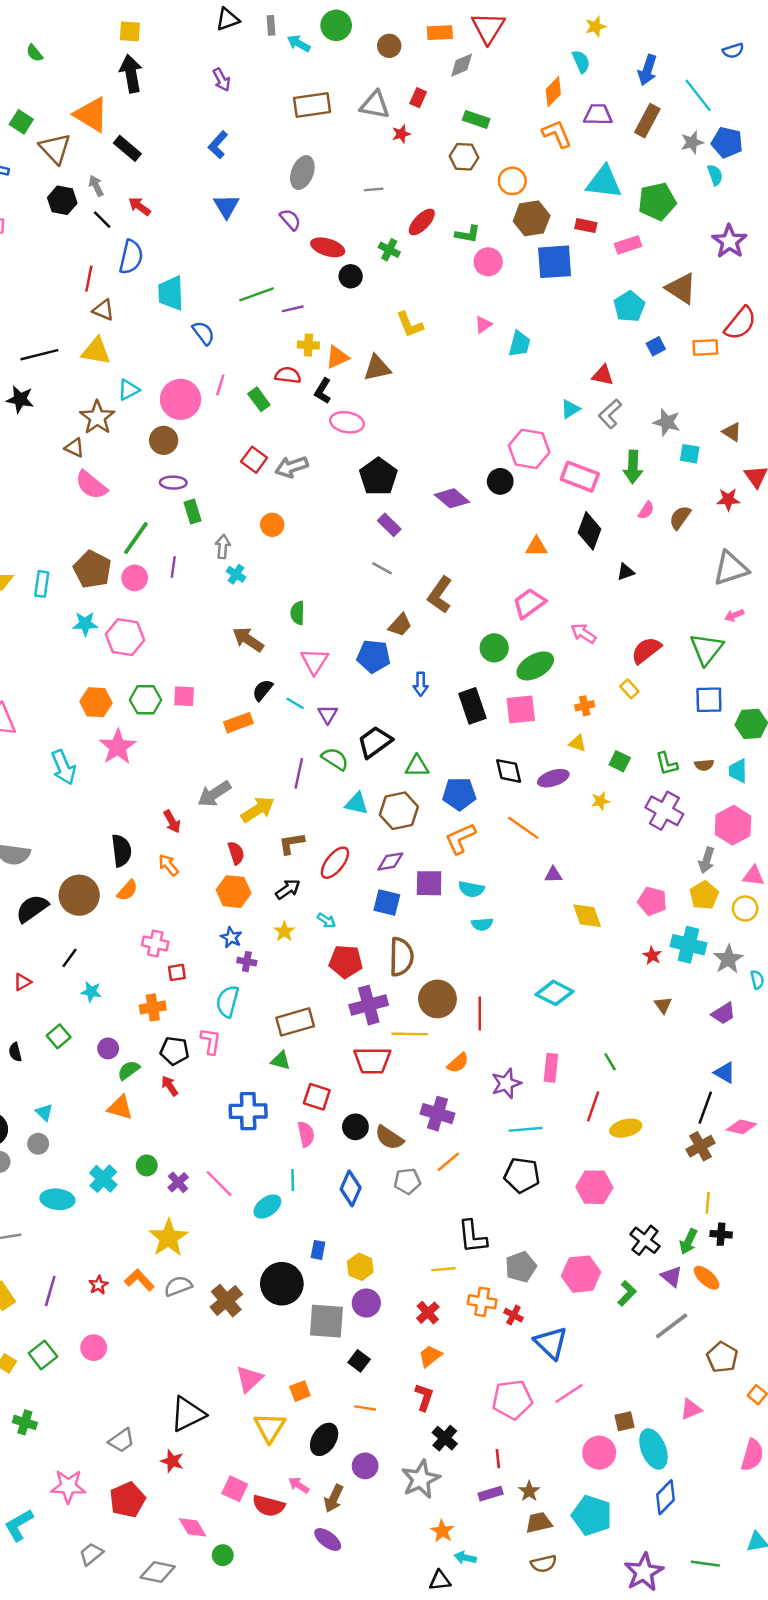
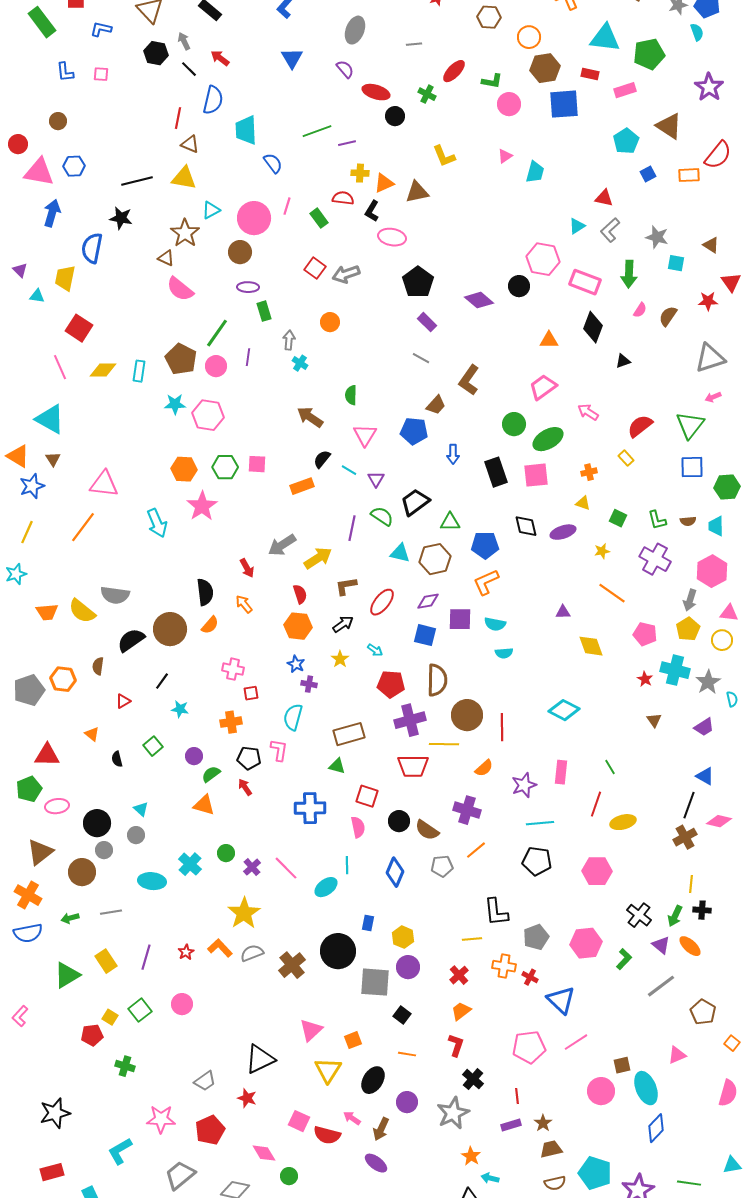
orange line: (523, 828) -> (612, 593), moved
cyan pentagon: (592, 1515) -> (595, 1173), moved
gray trapezoid: (91, 1554) -> (180, 1175), size x1.5

